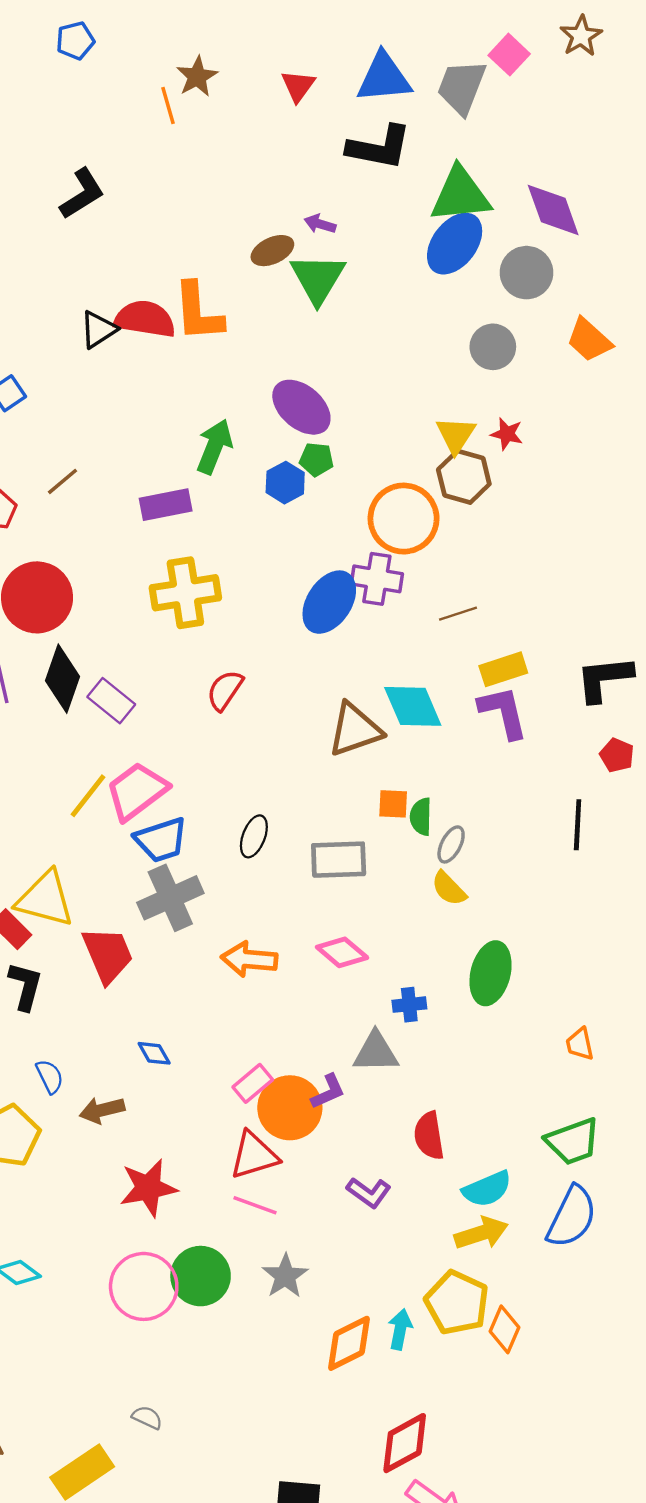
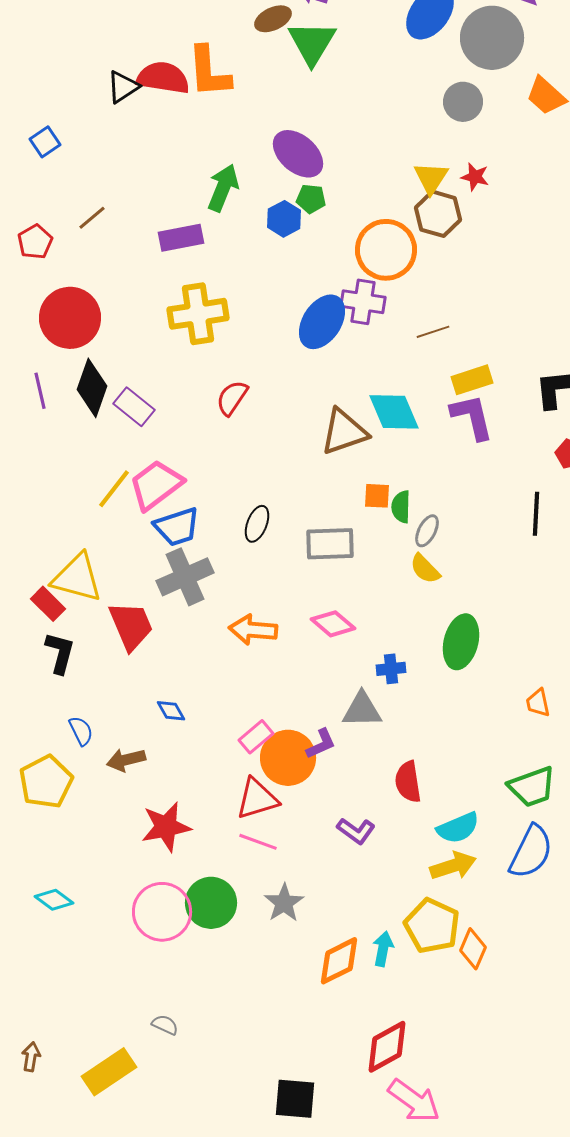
gray circle: (526, 273) -> (492, 38), size x1.4

